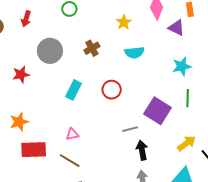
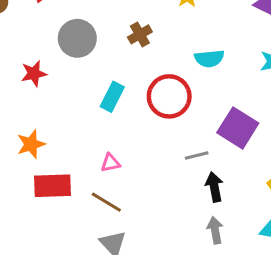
cyan semicircle: (134, 52) -> (209, 58), moved
red circle: (112, 90) -> (169, 96), size x1.5

